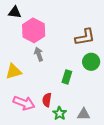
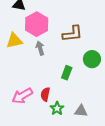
brown L-shape: (85, 37) -> (72, 34), moved
yellow triangle: (13, 71) -> (14, 41), moved
pink arrow: (24, 103) -> (22, 96), turned 125

